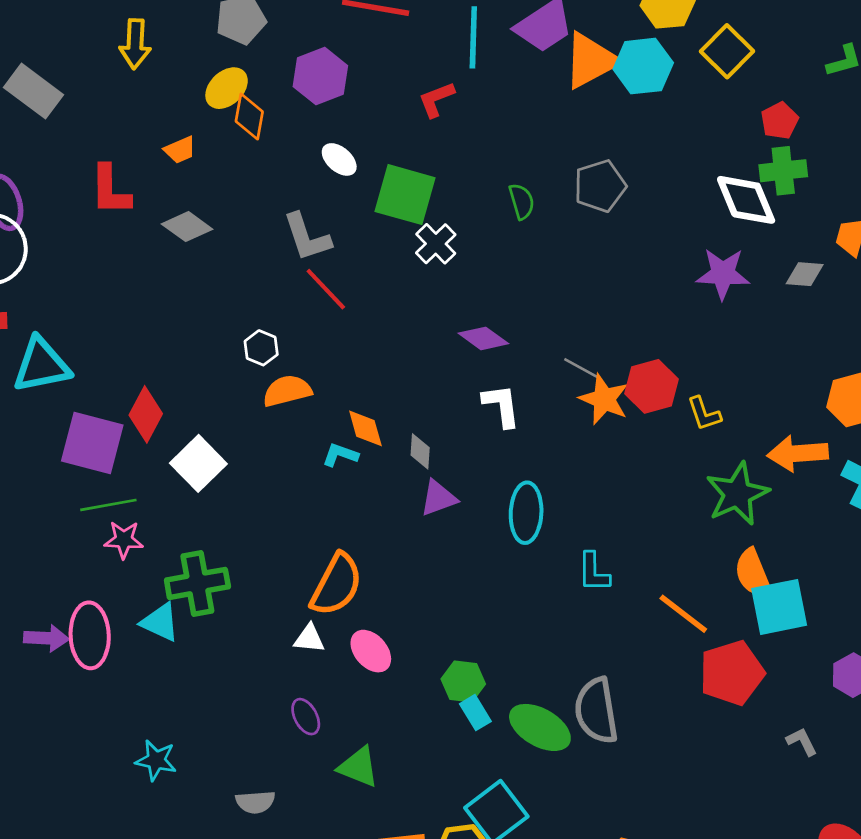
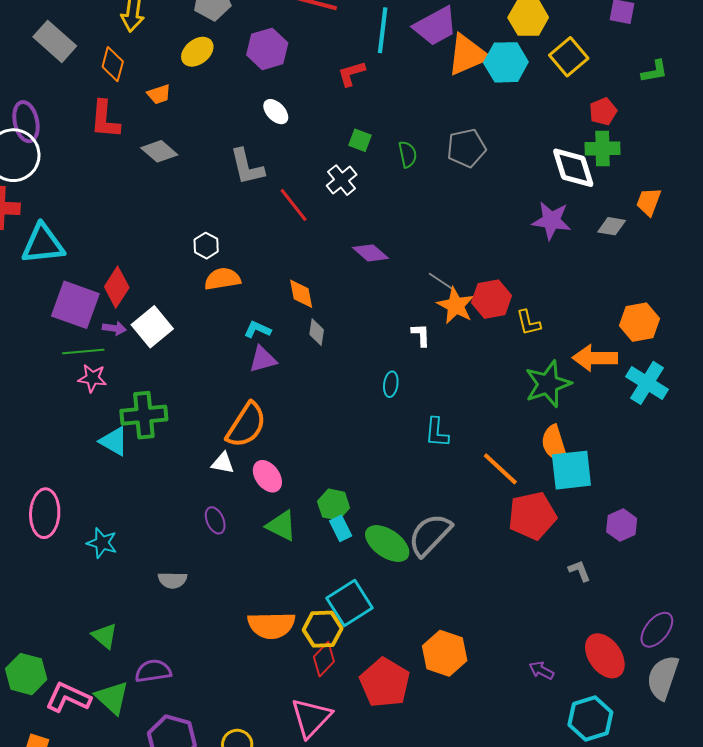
orange diamond: (249, 117) -> (113, 64), moved
green square: (405, 195) -> (360, 140), moved, size x0.5
red line: (326, 289) -> (294, 205), moved
white L-shape: (501, 406) -> (421, 335), moved, size x0.7
orange diamond: (365, 428) -> (301, 294), moved
purple triangle: (438, 498) -> (263, 359), moved
cyan ellipse: (526, 513) -> (391, 384), size x0.6
pink ellipse: (90, 635) -> (45, 513), moved
purple arrow: (46, 638) -> (114, 328), moved, size x0.7
gray semicircle: (596, 711) -> (430, 535), turned 48
green triangle: (358, 767) -> (281, 526), moved

